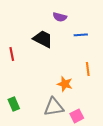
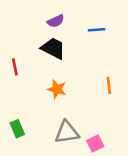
purple semicircle: (60, 17) -> (56, 21), moved, turned -40
blue line: (81, 35) -> (97, 30), moved
orange star: (65, 84) -> (57, 89), moved

